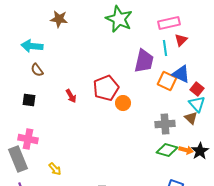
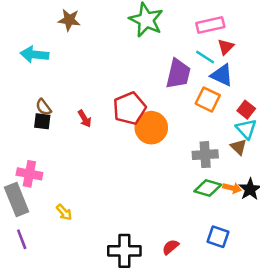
cyan line: (165, 48) -> (205, 57), turned -49
brown semicircle: (37, 70) -> (44, 107), moved
blue triangle: (181, 74) -> (222, 75), moved
black square: (29, 100) -> (42, 121), moved
orange circle: (123, 103) -> (151, 128), size x1.6

